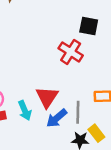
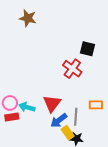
cyan arrow: (25, 110) -> (27, 107), moved, turned 126
yellow rectangle: (96, 133) -> (68, 133), moved

